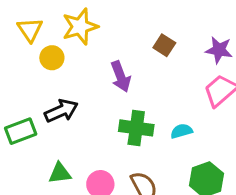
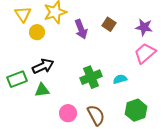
purple arrow: (121, 76) -> (81, 29), moved
green cross: (136, 128) -> (91, 77), turned -30
green triangle: (60, 173) -> (42, 90), moved

